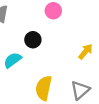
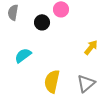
black circle: (33, 40) -> (42, 22), moved

